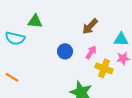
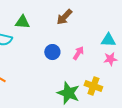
brown arrow: (90, 26) -> (64, 17), moved
yellow cross: (104, 68) -> (93, 86), moved

